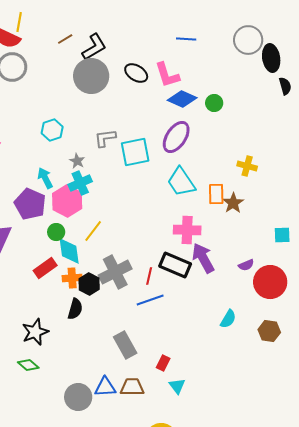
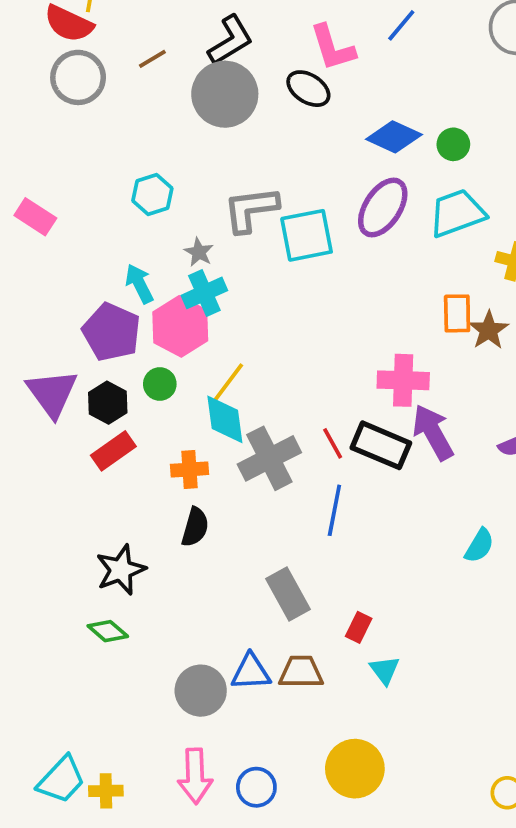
brown line: (65, 39) -> (152, 59), moved
blue line: (186, 39) -> (401, 25), turned -54
pink L-shape: (167, 75) -> (333, 48), moved
gray L-shape: (105, 138) -> (251, 209), size x1.4
cyan trapezoid: (181, 182) -> (457, 213), moved, turned 104
cyan diamond: (69, 251) -> (225, 419), moved
red rectangle: (45, 268) -> (113, 451), moved
red line: (149, 276) -> (333, 443), moved, turned -42
black hexagon: (89, 284) -> (108, 403), moved
blue line: (150, 300) -> (334, 510), turned -60

